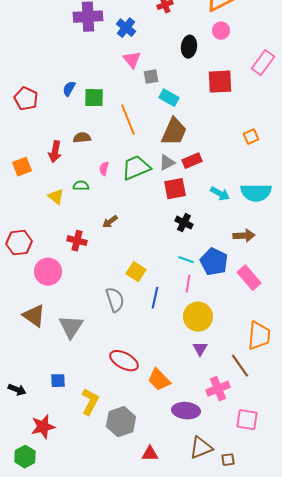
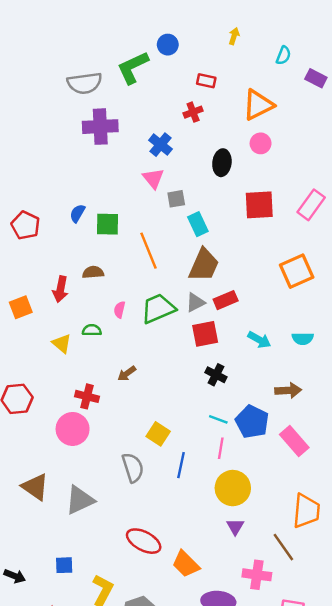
blue cross: (126, 28) -> (161, 145), moved
pink rectangle: (263, 63) -> (311, 205), moved
cyan rectangle: (169, 98) -> (198, 224), turned 36
orange square: (251, 137) -> (297, 271), size x1.8
cyan semicircle: (256, 193) -> (303, 339), size x0.6
pink circle: (48, 272) -> (73, 429), moved
gray triangle: (71, 327) -> (80, 500), turned 32
pink cross: (218, 389) -> (257, 575), turned 30

